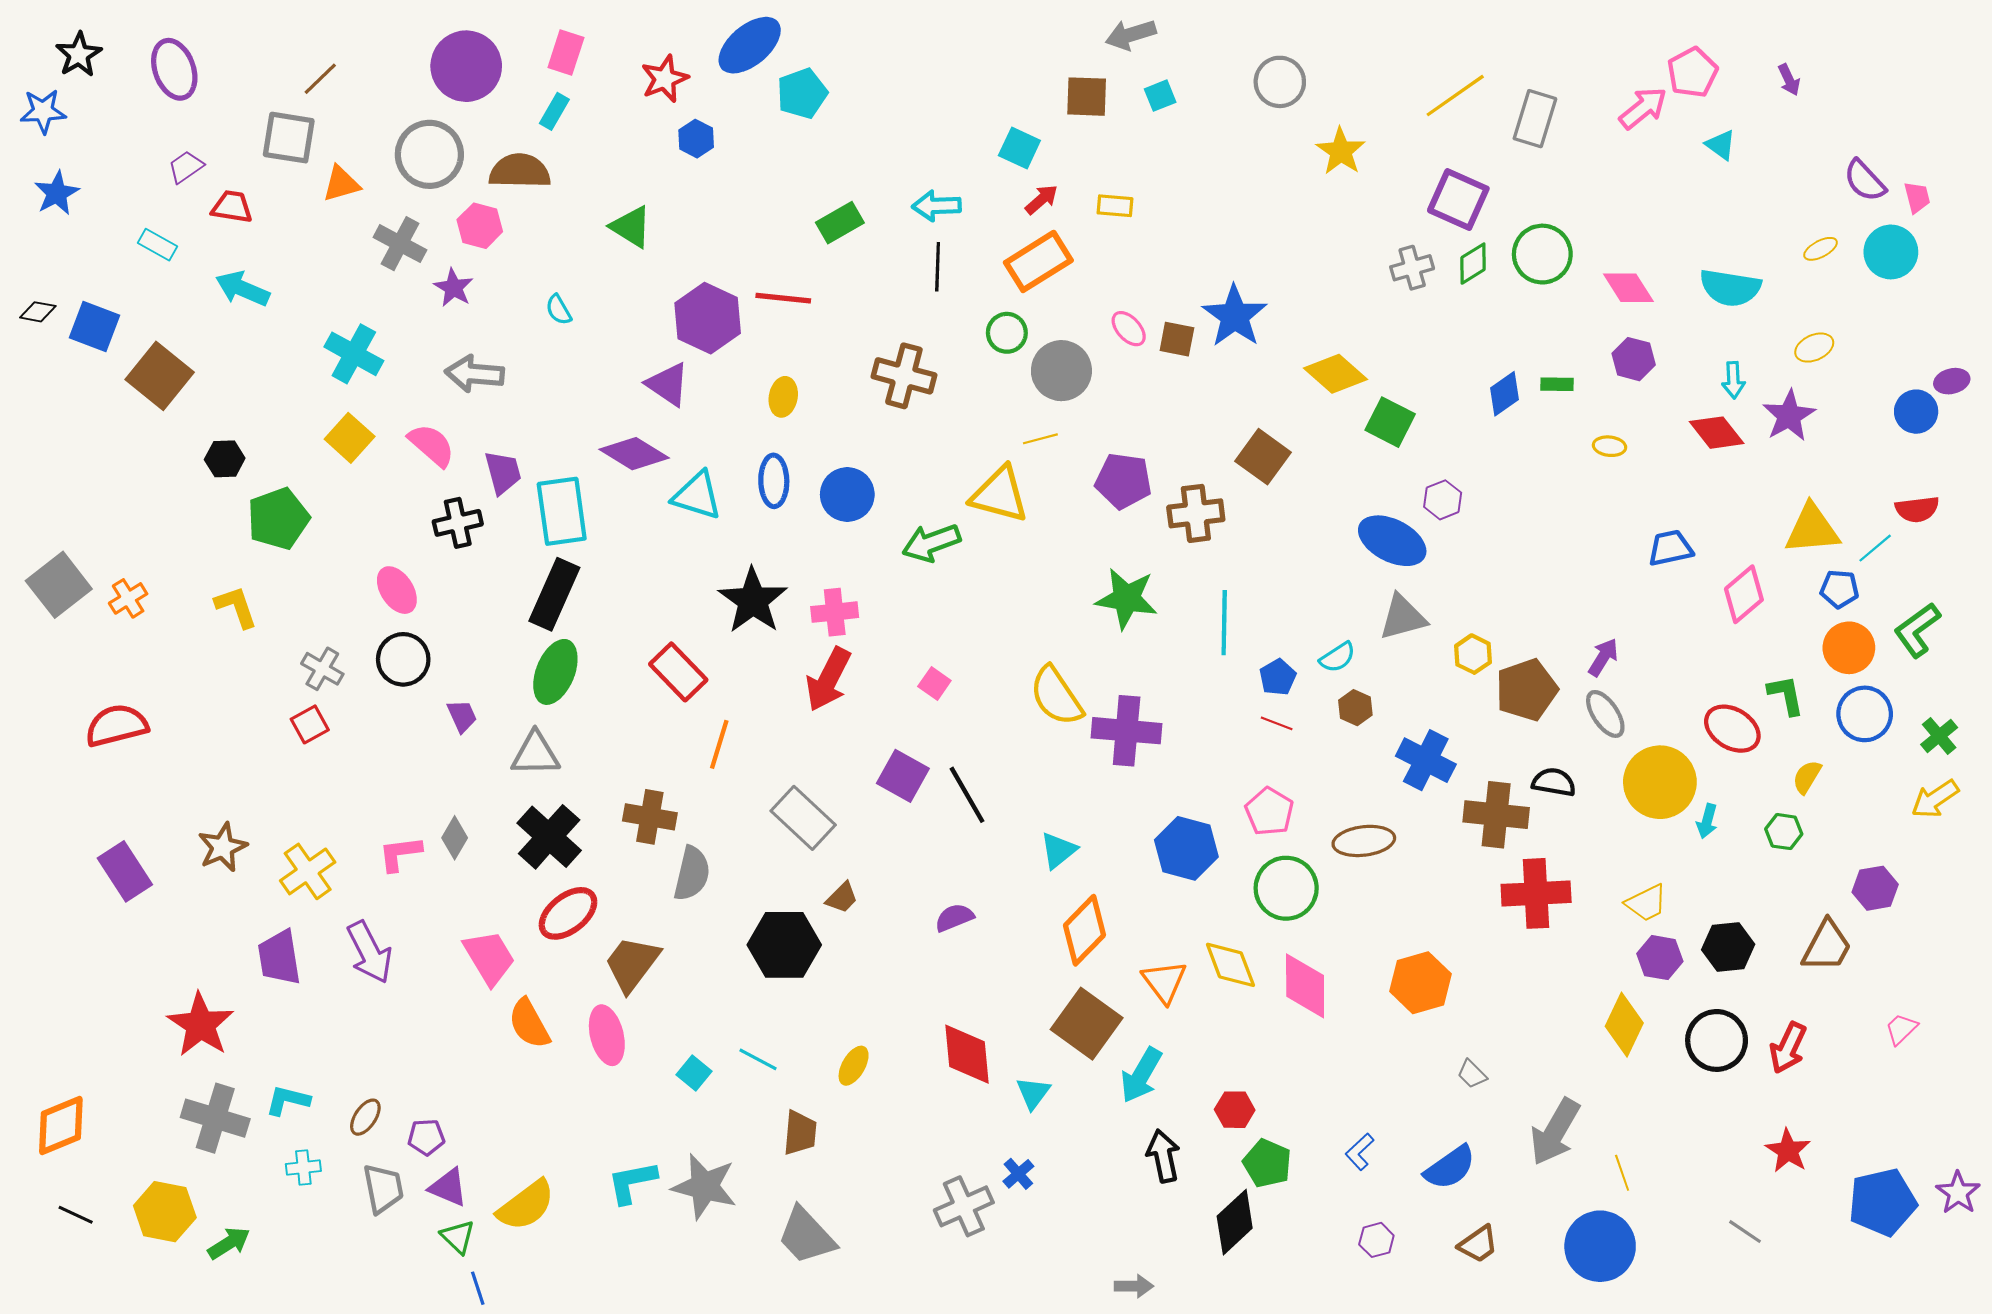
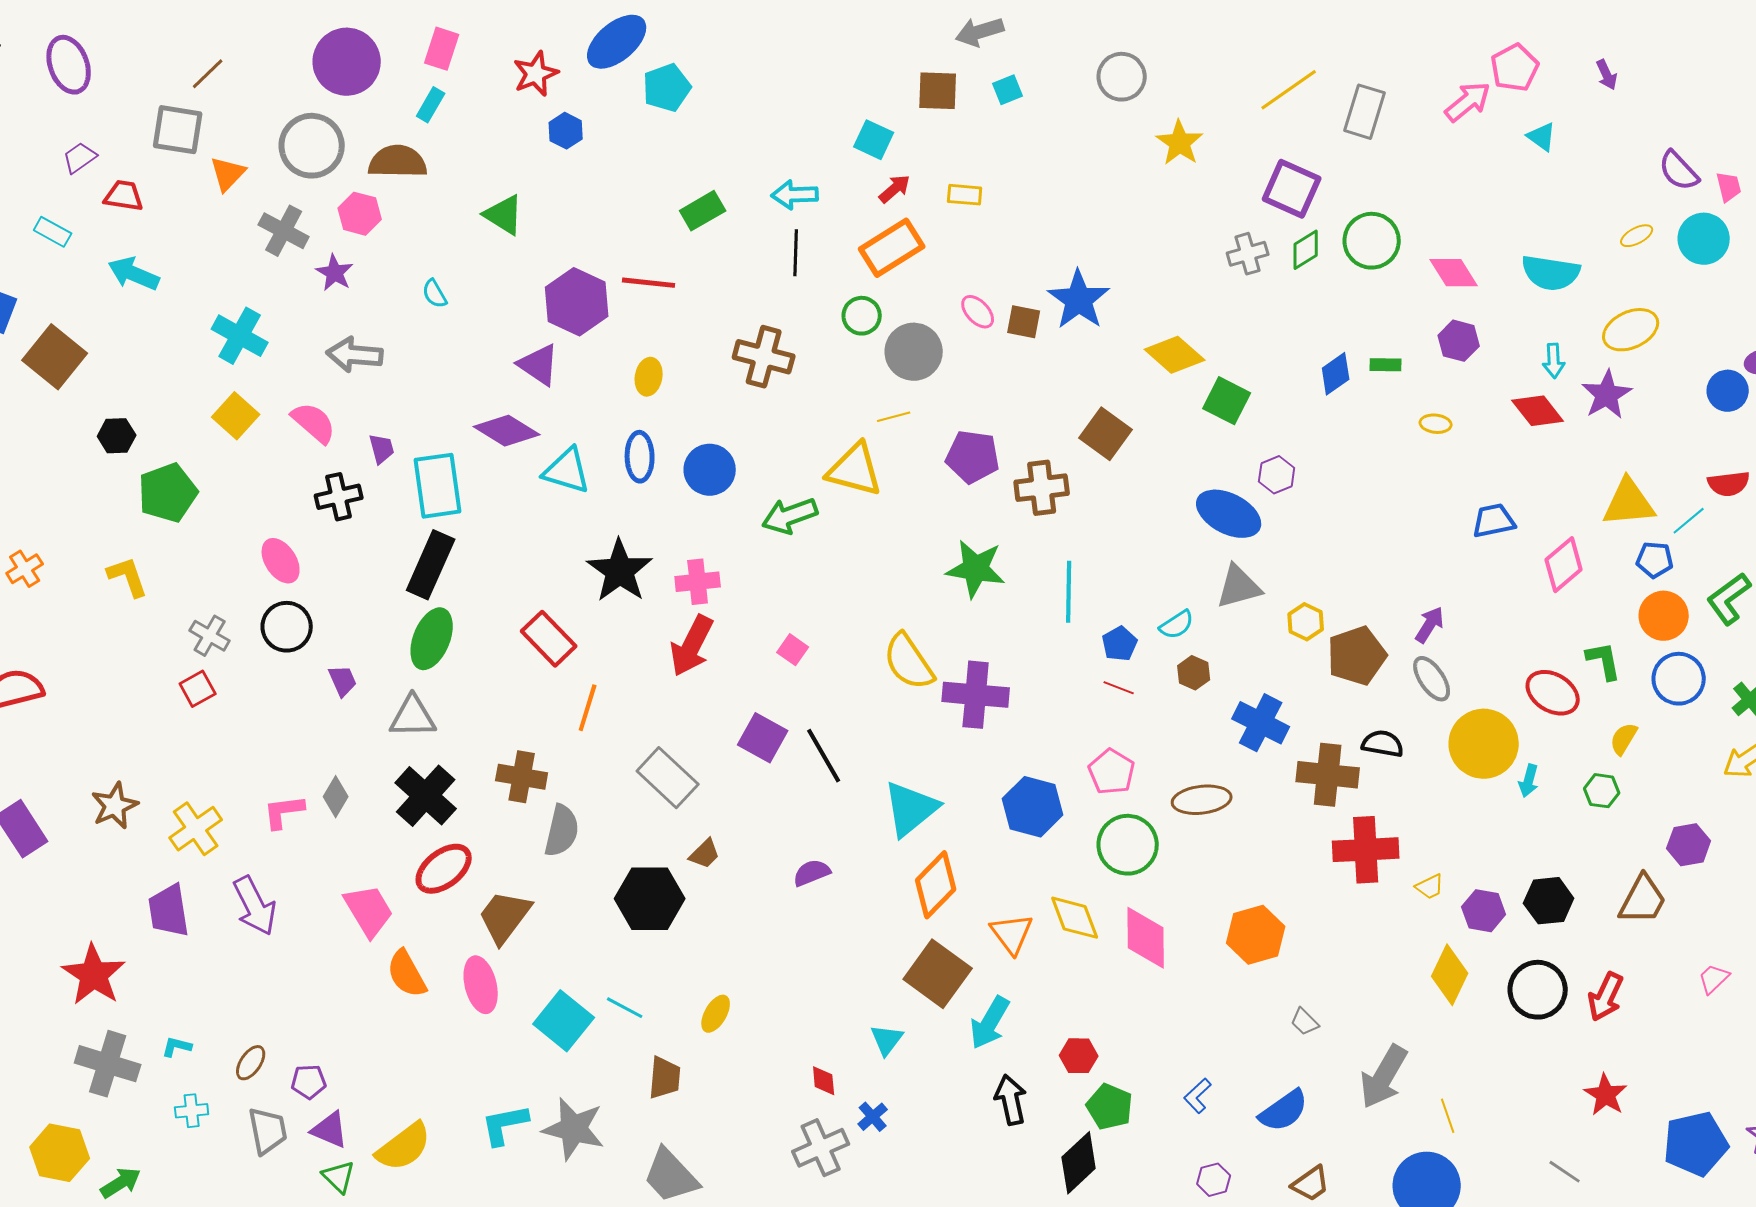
orange triangle: (341, 184) -> (228, 174), turned -30
yellow ellipse: (1814, 348) -> (1631, 330), size x1.5
purple trapezoid: (503, 472) -> (382, 449), size x0.7
cyan triangle: (1058, 850) -> (911, 809), size x1.6
yellow trapezoid: (1646, 903) -> (1430, 887), moved, size x0.7
red diamond: (967, 1054) -> (824, 1081), moved, size x0.5
cyan square: (694, 1073) -> (564, 1021), size x1.8
cyan L-shape: (288, 1100) -> (177, 1047), size x0.7

